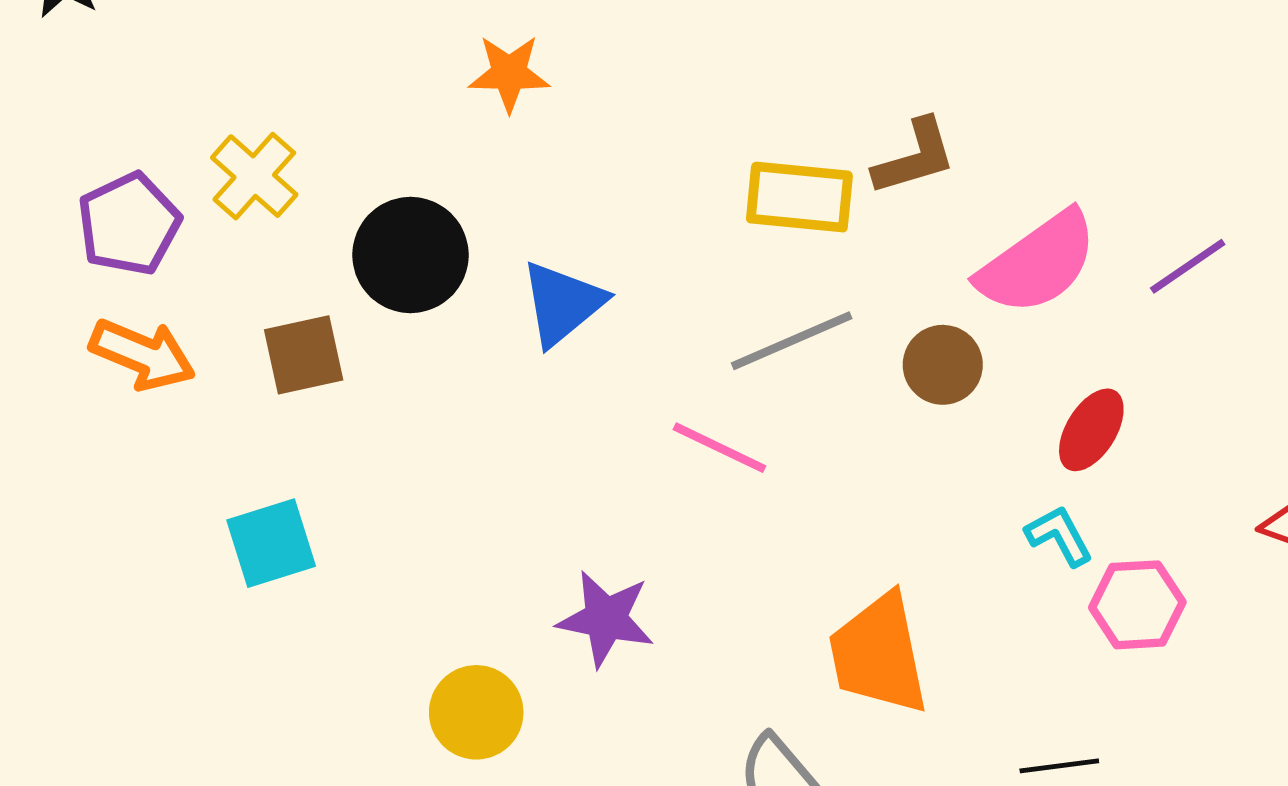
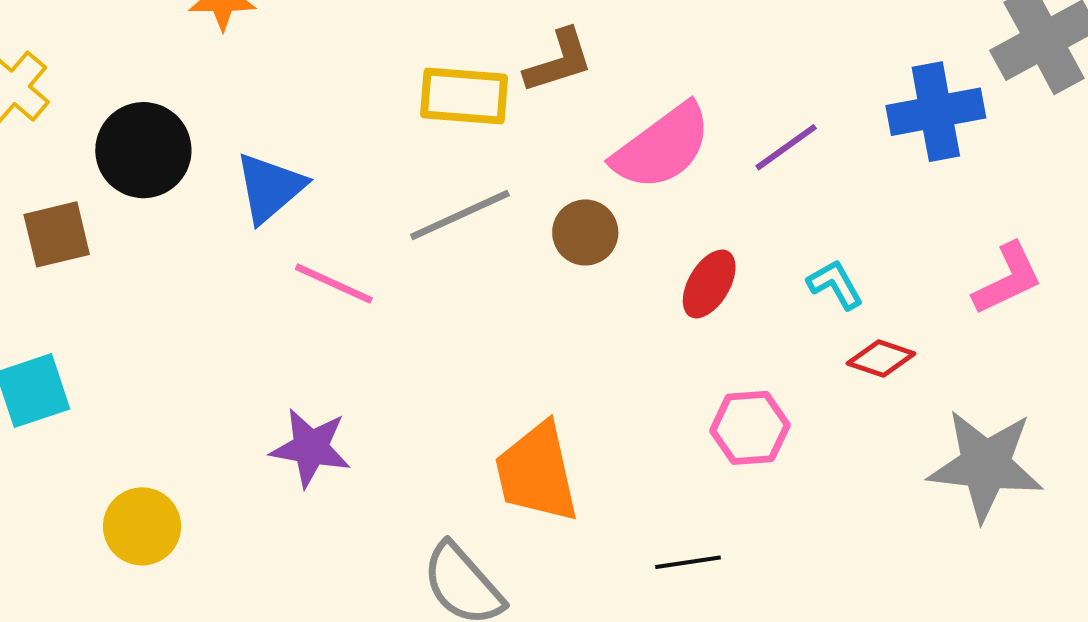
pink line: (719, 448) -> (334, 284), moved
cyan L-shape: (1059, 536) -> (835, 284), moved
yellow circle: (476, 712) -> (142, 526), moved

